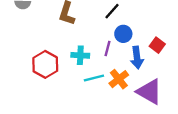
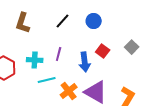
blue circle: (123, 34) -> (94, 21), moved
orange cross: (119, 79) -> (69, 91), moved

